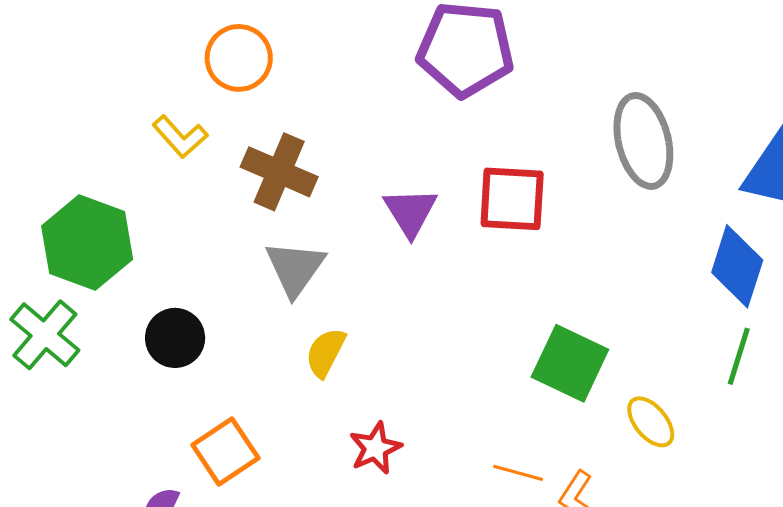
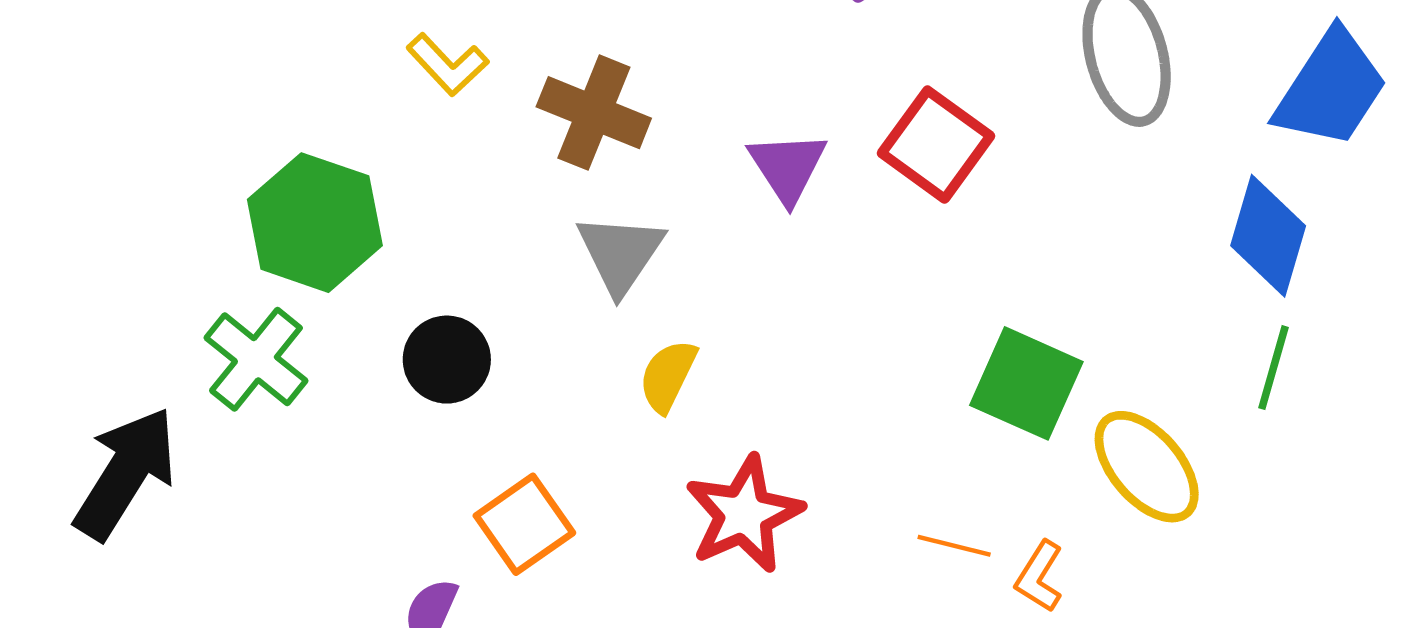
red square: (512, 199) -> (936, 145), turned 34
yellow ellipse: (651, 422) -> (1147, 467), size x1.5
red star: (375, 448) -> (744, 514), size x1.5

